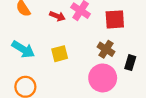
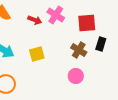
black rectangle: (130, 63) -> (101, 44), moved
pink circle: (103, 78) -> (76, 76), size x0.6

